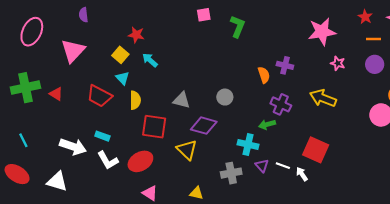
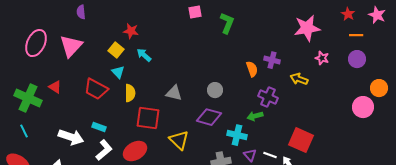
pink ellipse: (32, 32) -> (36, 43), moved
green cross: (25, 88) -> (28, 98), moved, turned 36
yellow arrow: (323, 98) -> (299, 79), moved, size x0.7
purple diamond: (204, 126) -> (209, 117), moved
white L-shape: (108, 160) -> (104, 150), turned -100

